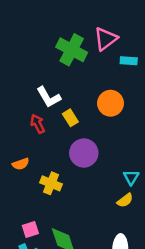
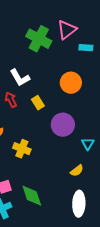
yellow rectangle: (70, 118) -> (38, 103), moved
purple circle: (84, 153) -> (63, 125), moved
yellow semicircle: (125, 200) -> (77, 171), moved

